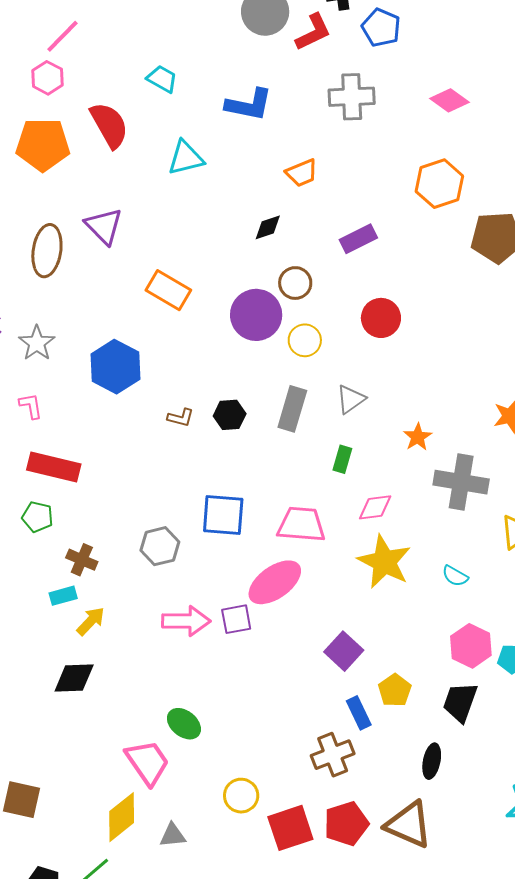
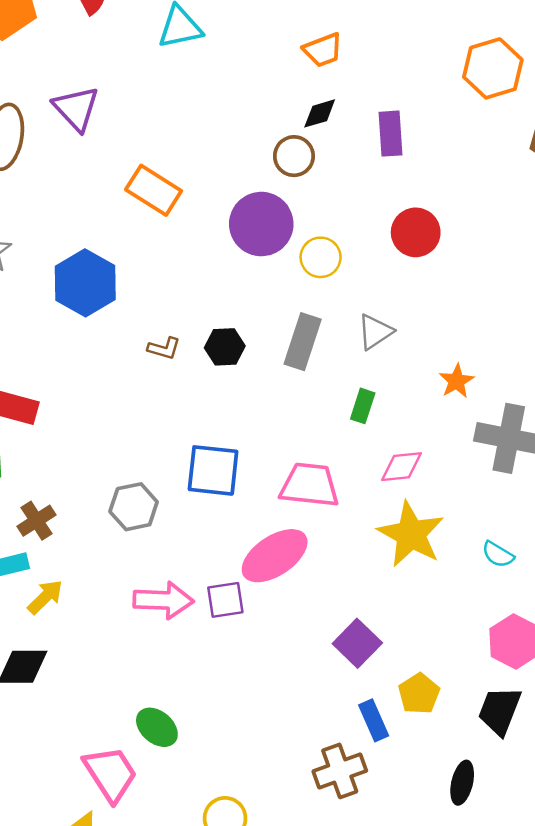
black diamond: (268, 227) -> (320, 113), moved
purple rectangle: (358, 239) -> (390, 134), turned -69
brown circle: (295, 283) -> (294, 156), moved
brown cross: (82, 560) -> (37, 521), turned 32

